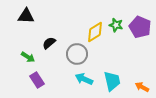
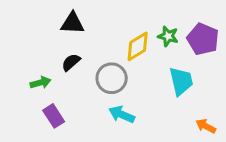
black triangle: (26, 16) -> (72, 23), moved
green arrow: (28, 57) -> (41, 83), turned -48
cyan trapezoid: (112, 81) -> (181, 81), moved

